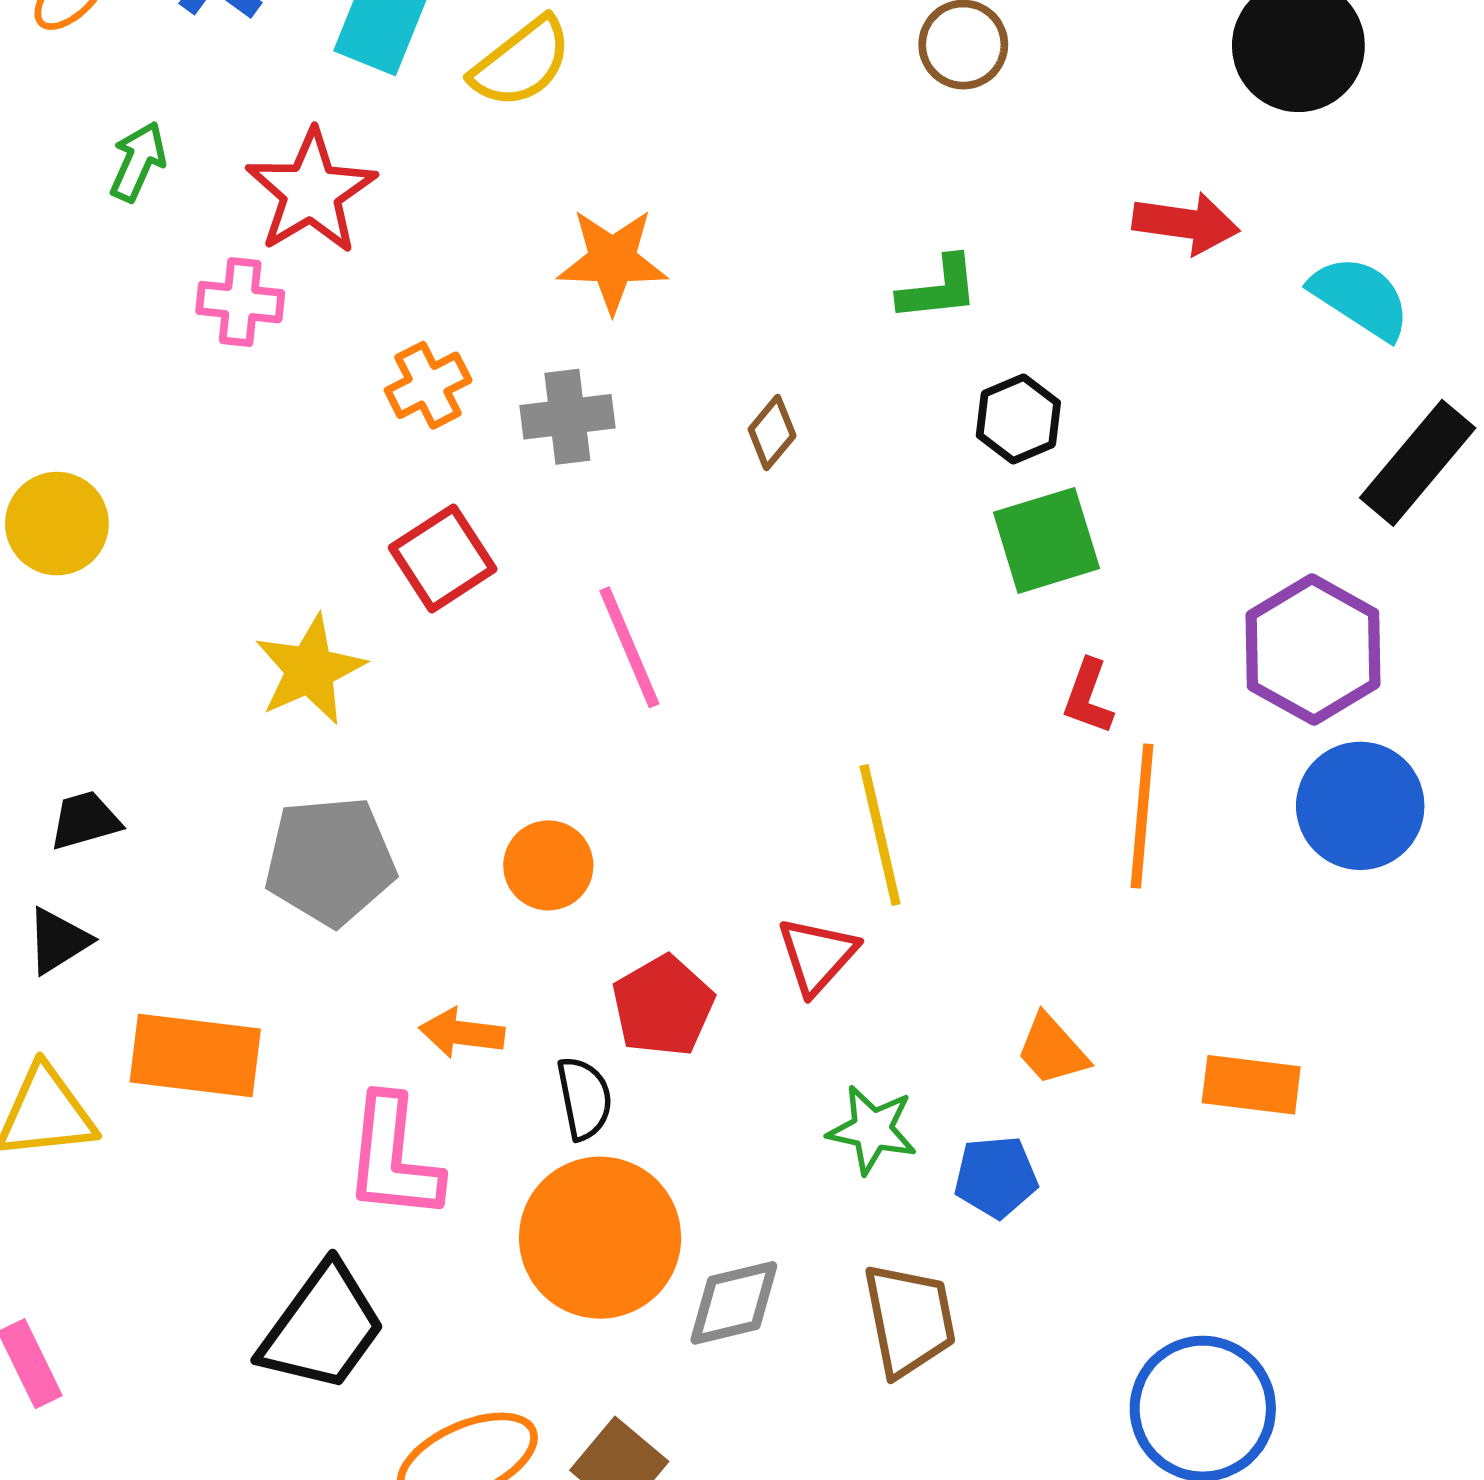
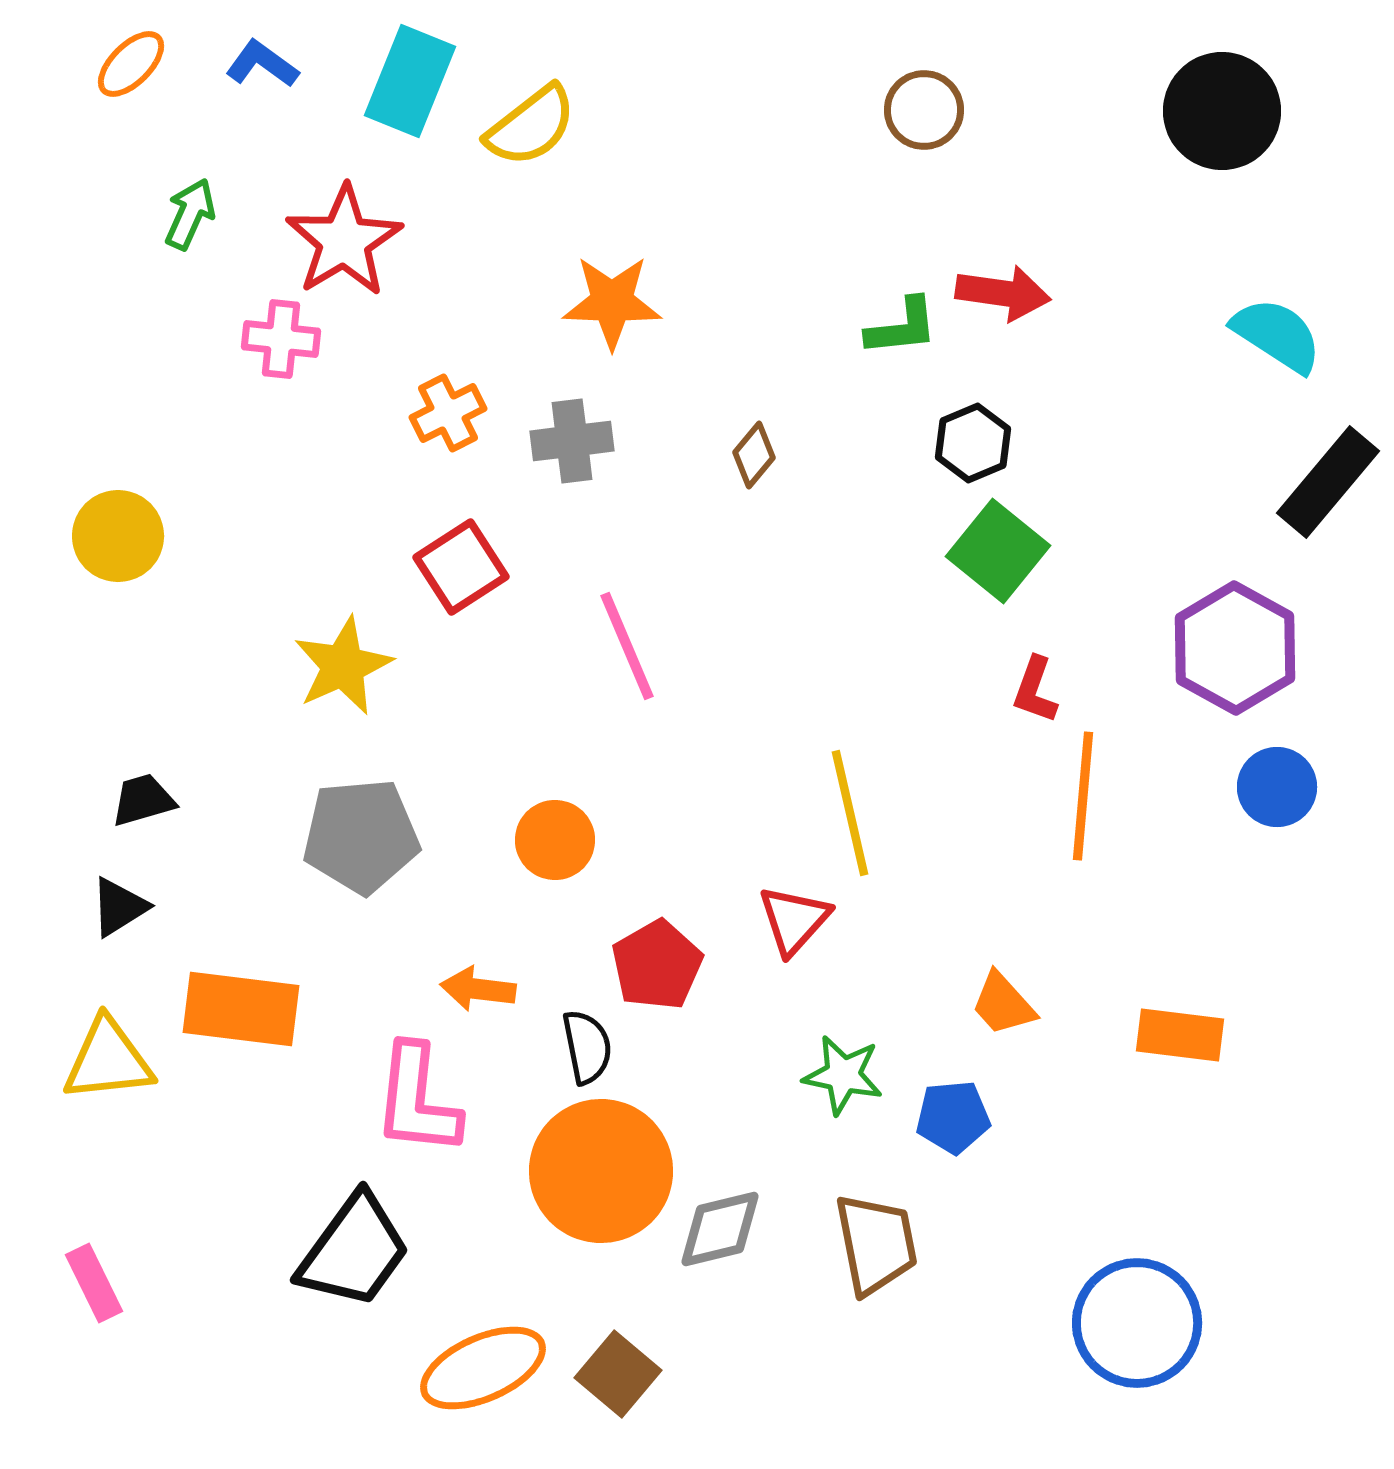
red arrow: (1186, 223) -> (1003, 293), moved
green square: (1046, 540) -> (998, 551), turned -34
blue circle: (1360, 806) -> (1277, 787), size x0.7

